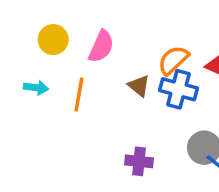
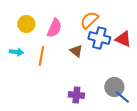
orange semicircle: (173, 60) -> (89, 20), moved
blue cross: (178, 89) -> (99, 38), moved

